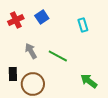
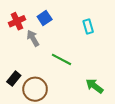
gray arrow: (31, 51) -> (33, 38), moved
black rectangle: (13, 74) -> (14, 79), turned 40

